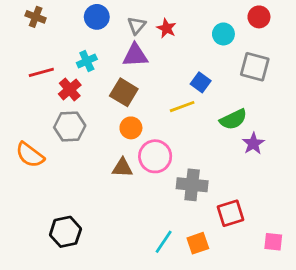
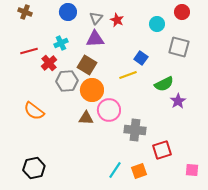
gray hexagon: (70, 126) -> (67, 81), moved
orange circle: (131, 128) -> (92, 90), size x1.5
orange semicircle: (30, 155) -> (34, 111), moved
black hexagon: (65, 232) -> (34, 168), moved

